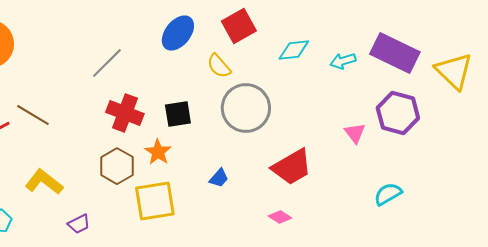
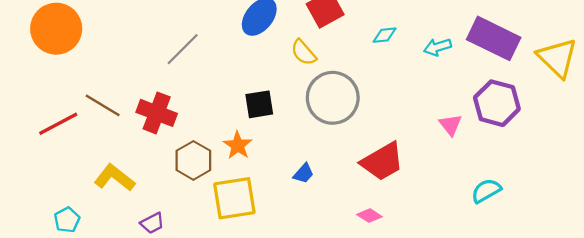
cyan diamond: (294, 50) -> (385, 35), size x0.7
red cross: (125, 113) -> (157, 113), moved

